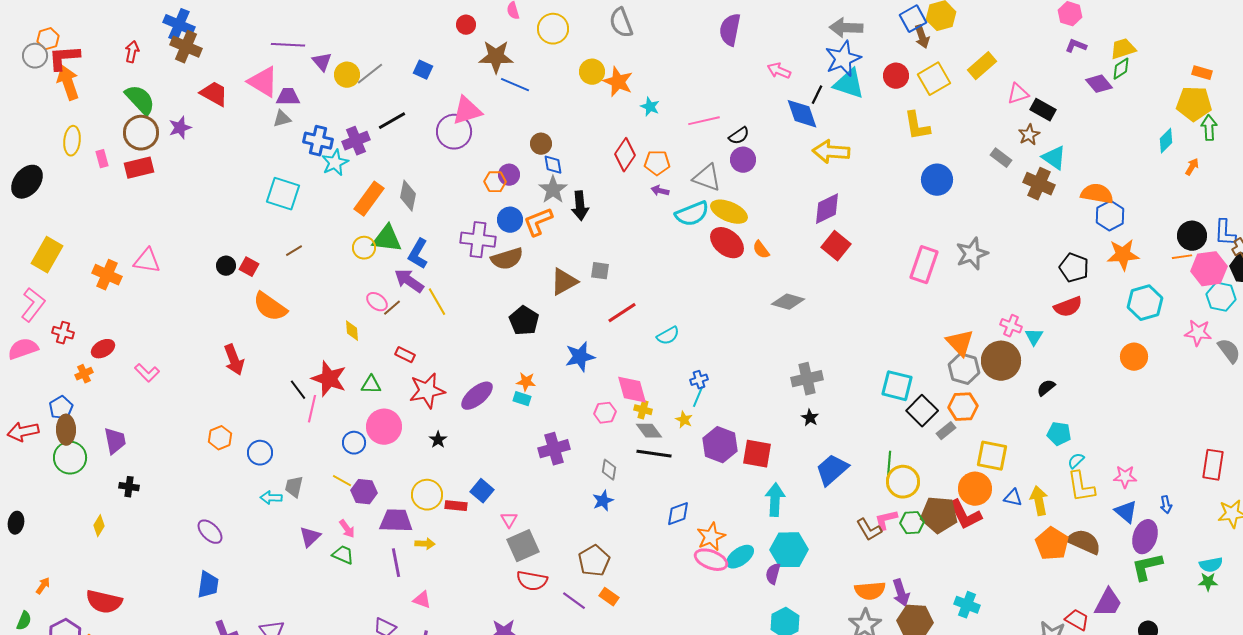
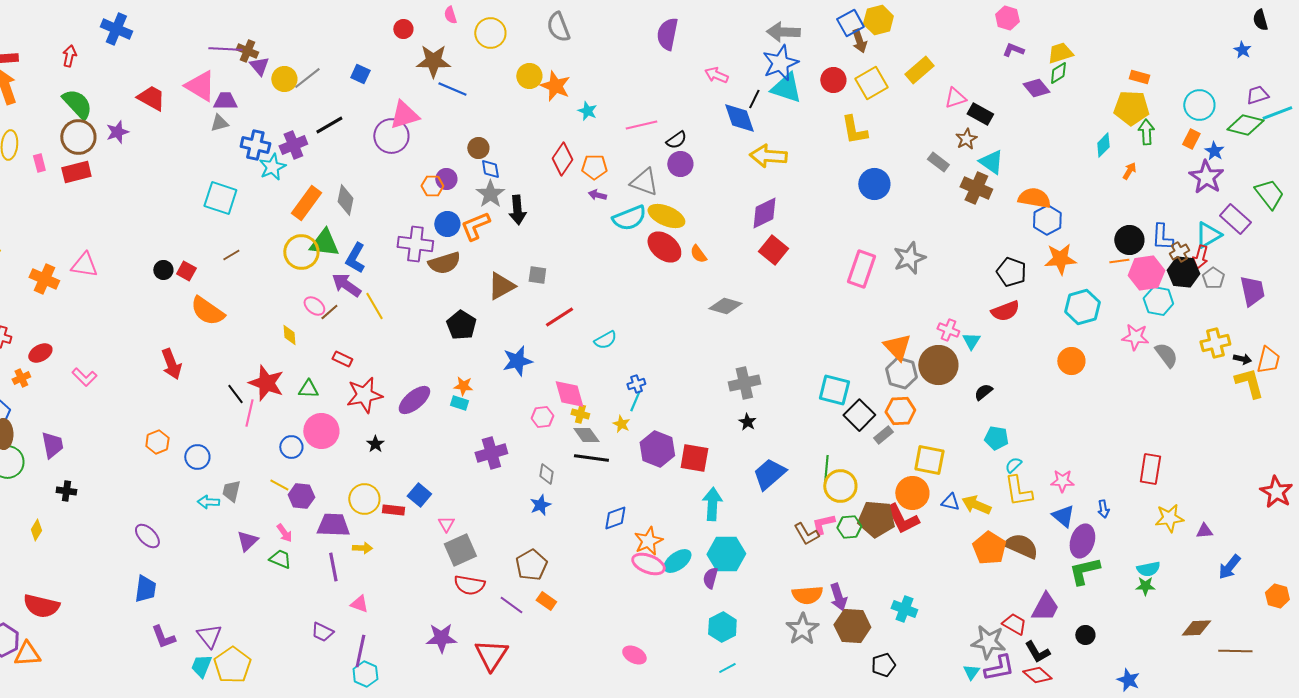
brown cross: (186, 47) -> (247, 51), moved, size x0.7
yellow circle: (364, 248) -> (301, 252), size x1.5
yellow arrow: (1039, 501) -> (976, 505), turned -56

